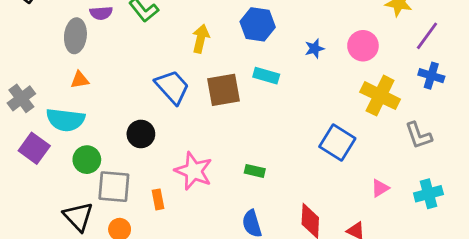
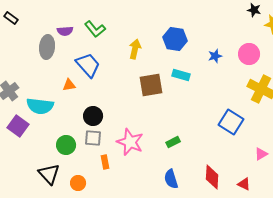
orange triangle: (80, 80) -> (69, 85), moved
blue trapezoid: (172, 87) -> (88, 65), moved
green circle: (87, 160) -> (66, 145), moved
green rectangle: (255, 171) -> (173, 142), turned -40
gray square: (114, 187) -> (93, 138), moved, size x0.7

